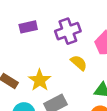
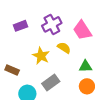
yellow star: (40, 80) -> (41, 56), moved

